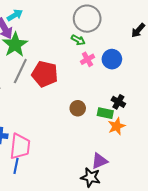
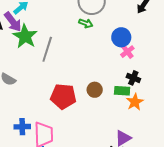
pink cross: (87, 59) -> (127, 52), moved
gray line: (20, 71) -> (47, 49), moved
red pentagon: (45, 74) -> (63, 96), moved

